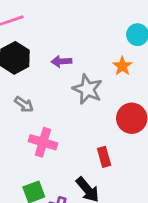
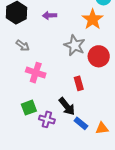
orange star: (122, 66) -> (93, 19), size x1.5
gray star: (87, 89) -> (75, 45), moved

